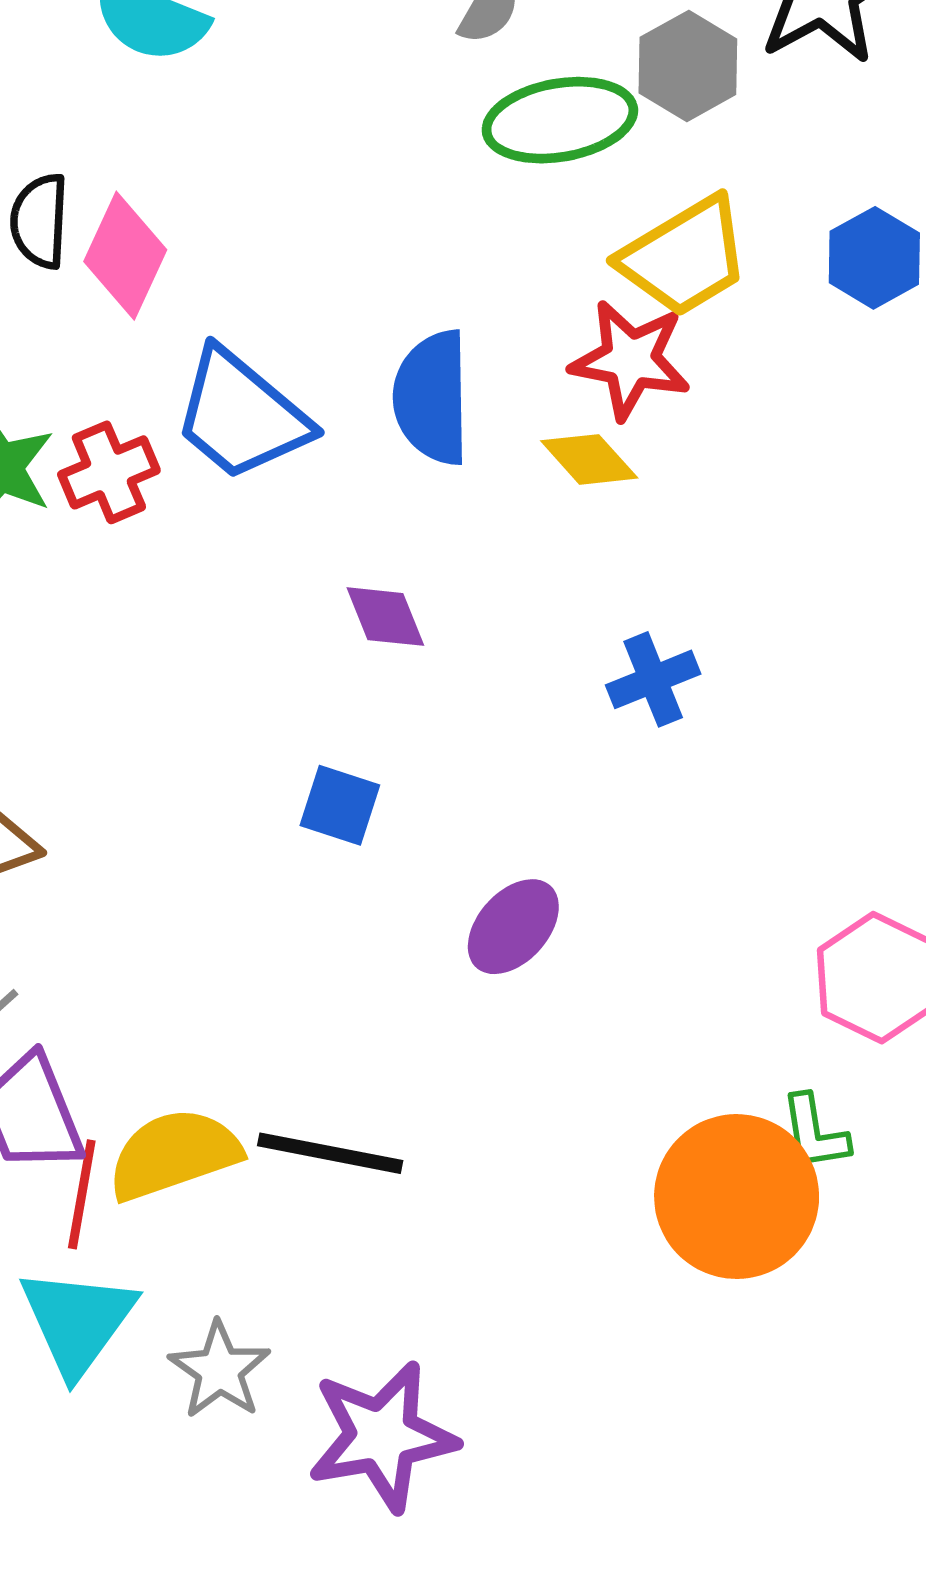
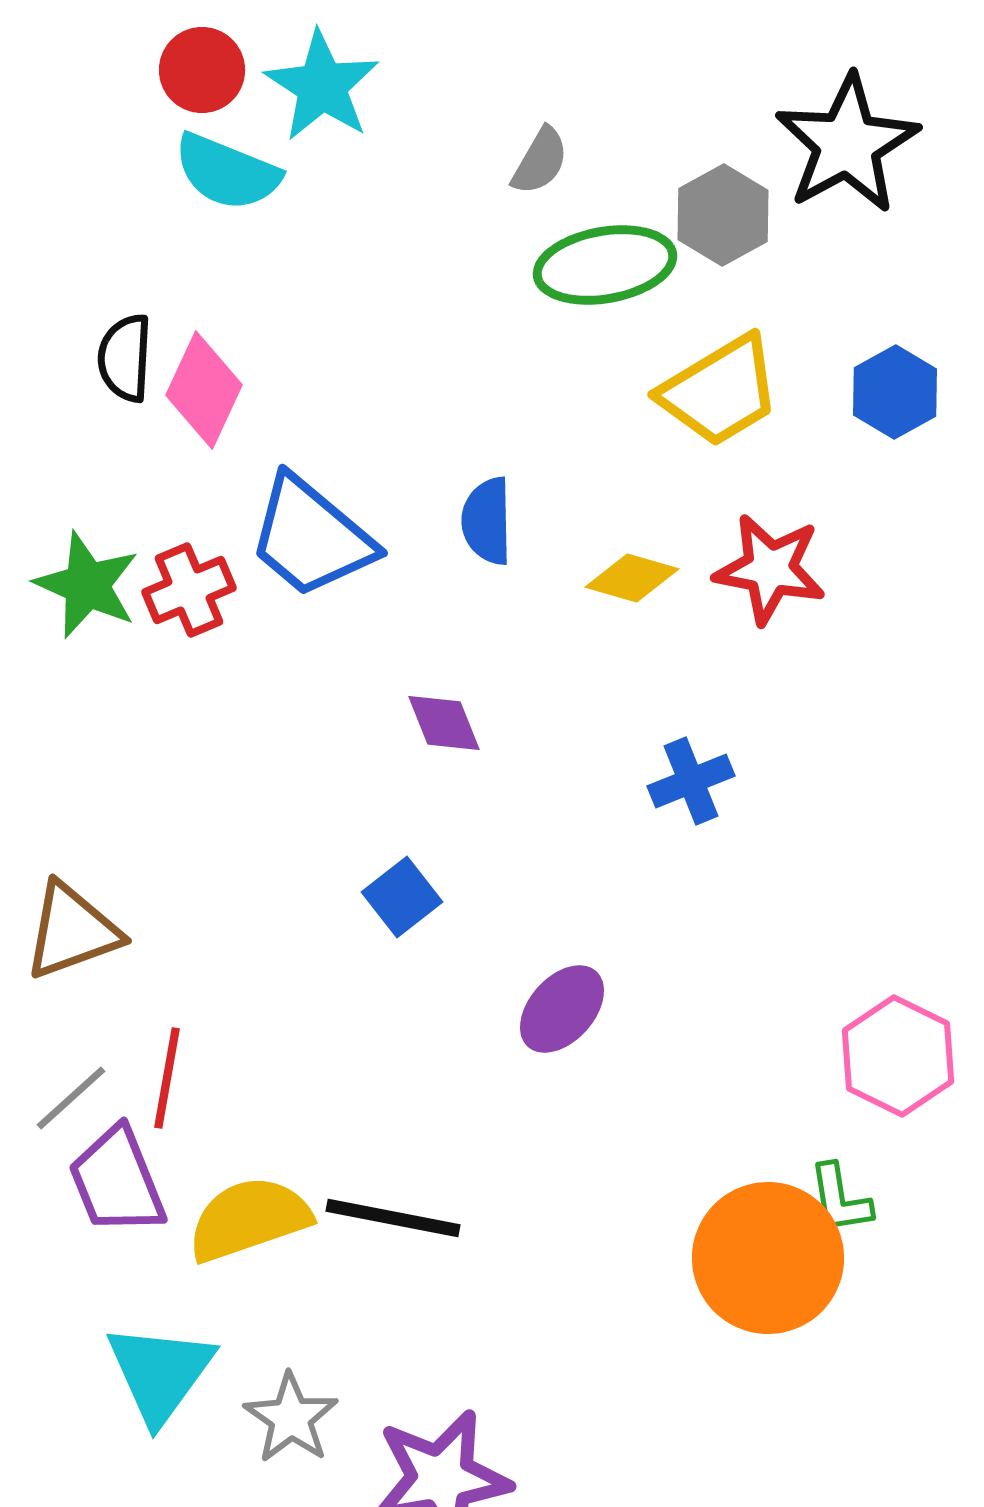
red star: (630, 360) -> (770, 569), moved
blue semicircle: (432, 398) -> (487, 521), size x0.7
yellow diamond: (589, 459) -> (632, 578), turned -32
blue square: (340, 805) -> (402, 897), turned 34
red line: (82, 1194) -> (167, 1078), moved

